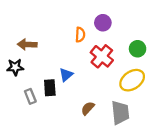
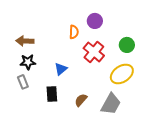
black star: (15, 67) -> (28, 62), moved
black rectangle: (50, 88) -> (52, 94), moved
gray rectangle: (30, 96) -> (23, 82), moved
gray trapezoid: (120, 113) -> (111, 104), turned 35

